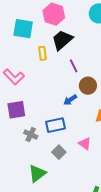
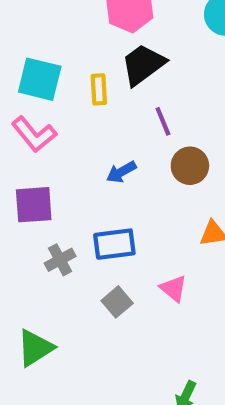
cyan square: (23, 29) -> (40, 79), moved
blue arrow: (70, 100) -> (121, 172), moved
gray cross: (31, 135) -> (60, 260), turned 32
green triangle: (37, 173) -> (35, 348), moved

